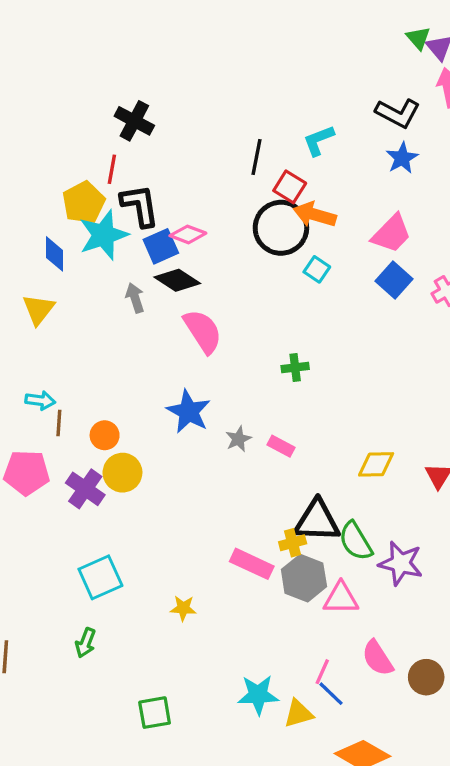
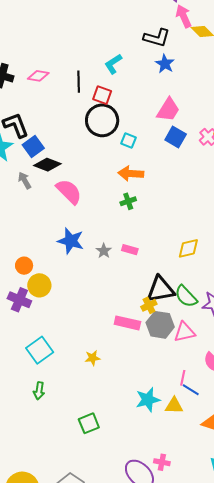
orange arrow: (315, 215) -> (131, 174), moved
pink diamond: (188, 234) -> (38, 76), moved
yellow triangle: (299, 714) -> (174, 406), turned 30

